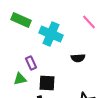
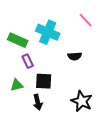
green rectangle: (21, 20) -> (18, 40), moved
green triangle: (20, 79) -> (17, 85), moved

